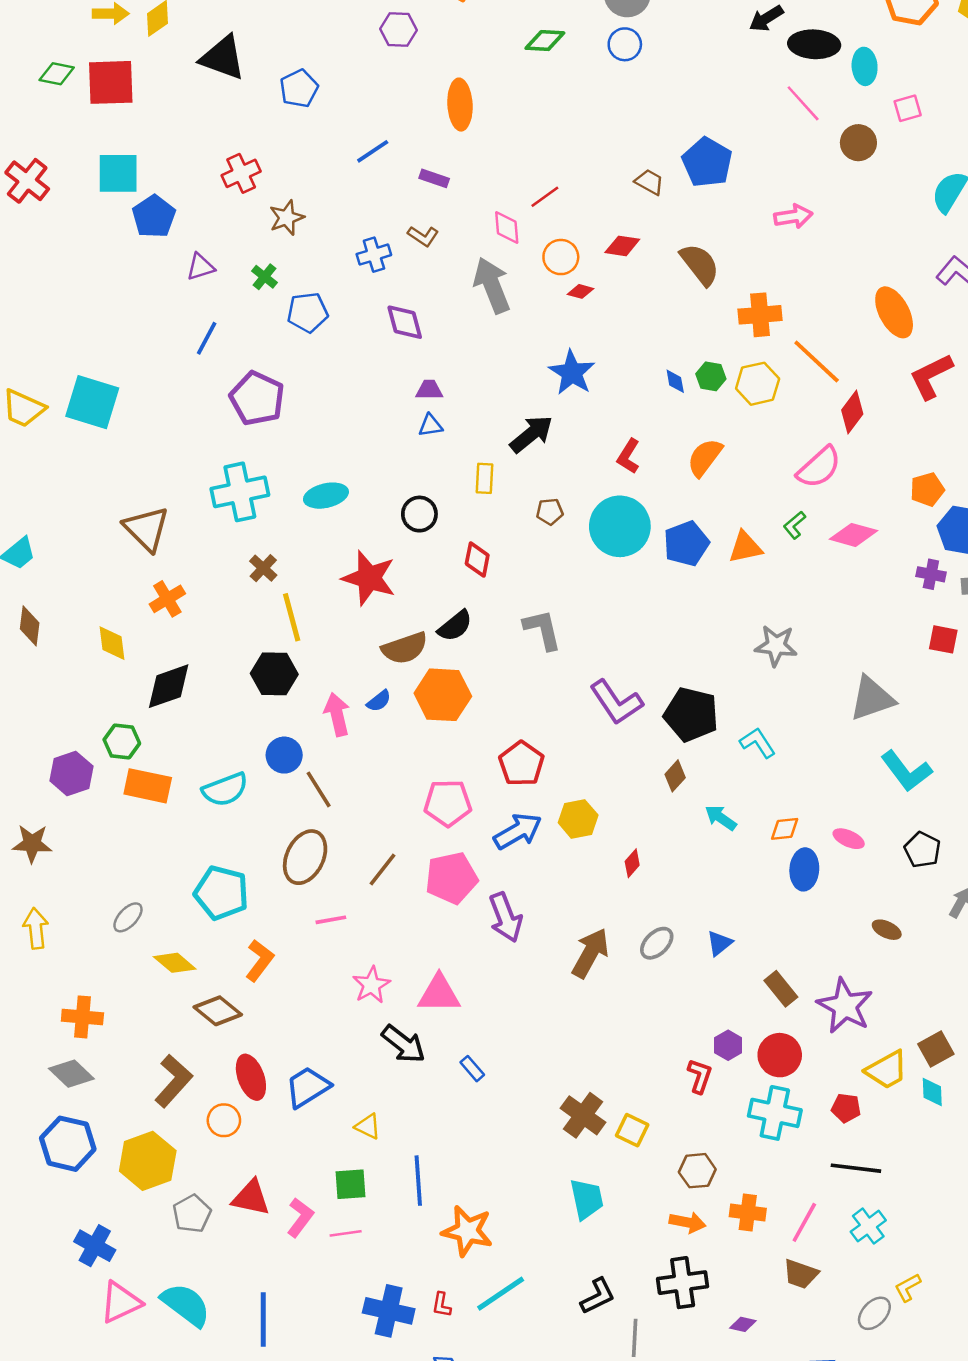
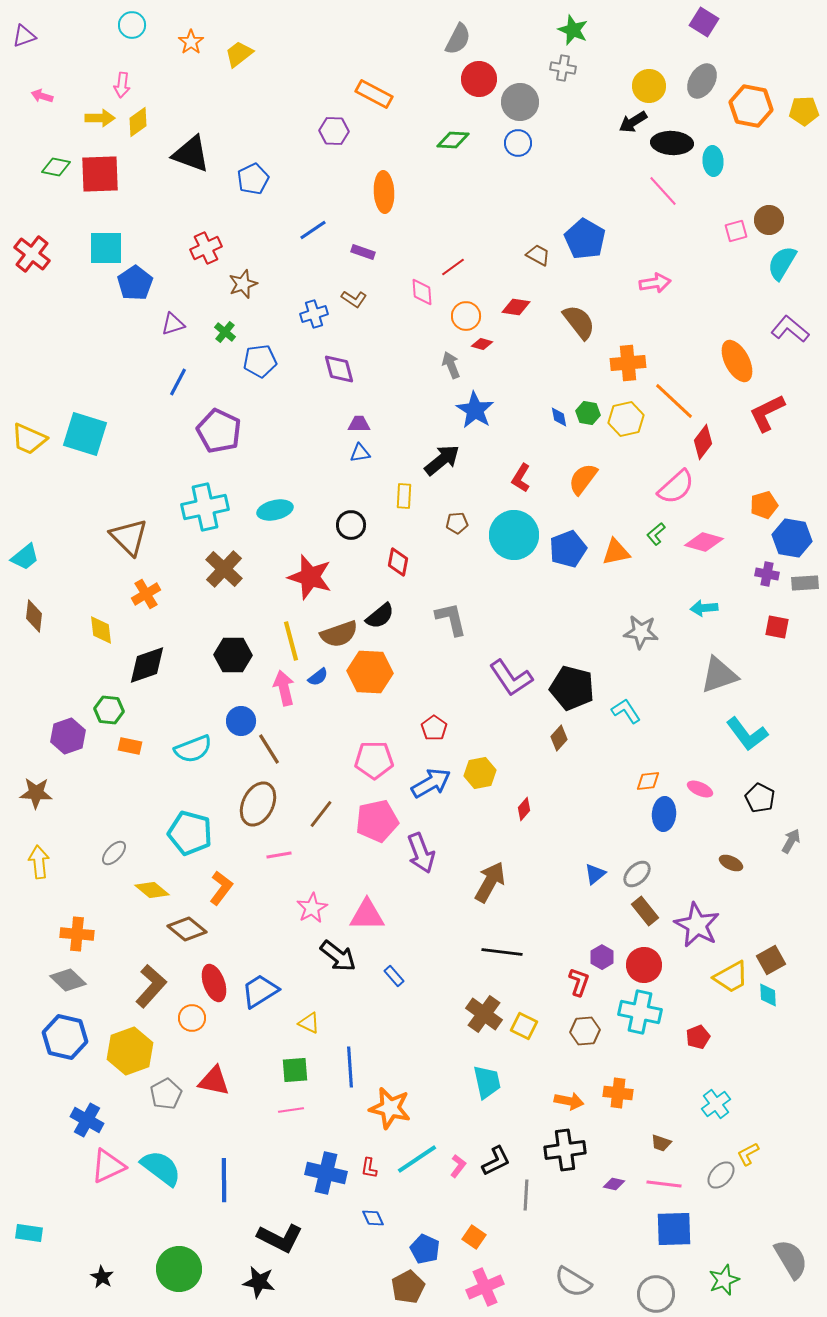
pink square: (908, 108) -> (736, 231), moved
brown circle: (858, 143) -> (769, 220), moved
gray arrow: (492, 285) -> (451, 365), moved, size x0.6
brown cross: (263, 568) -> (224, 569), size x1.6
yellow line: (292, 617) -> (291, 641), moved
red pentagon: (521, 764) -> (434, 728), size x0.7
orange rectangle: (148, 786) -> (130, 746), size x0.6
cyan arrow: (721, 818) -> (704, 608), moved, turned -40
gray ellipse: (657, 943) -> (637, 874), moved
red pentagon: (846, 1108) -> (698, 1037), moved, turned -30
black line: (856, 1168) -> (502, 952), moved
brown hexagon: (697, 1171) -> (585, 1031), moved
pink L-shape: (300, 1217) -> (458, 1166), moved, size x0.7
pink line: (804, 1222) -> (664, 1184), moved, turned 68
brown trapezoid: (801, 1274) -> (661, 1143), size x0.7

